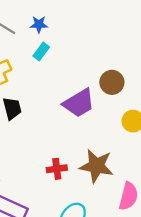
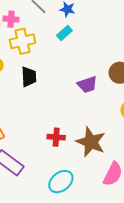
purple trapezoid: (79, 103) -> (87, 85), size x0.7

